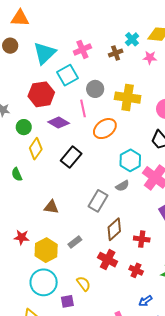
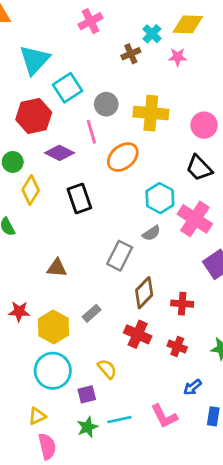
pink cross: (82, 49) -> (90, 21), moved
black rectangle: (71, 157) -> (79, 199), turned -55

